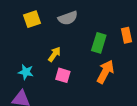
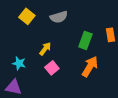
yellow square: (32, 19) -> (27, 16), turned -35
pink square: (63, 75) -> (52, 68), turned 32

